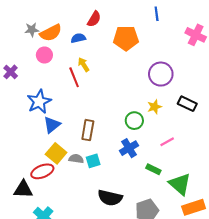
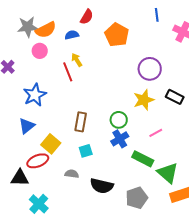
blue line: (157, 14) -> (157, 15), moved
gray star: (32, 30) -> (28, 27), size x1.5
orange pentagon: (126, 38) -> (117, 35), turned 30
yellow star: (154, 107) -> (144, 100), size x1.5
green circle: (134, 121) -> (119, 120), moved
blue triangle: (52, 125) -> (27, 126), moved
gray semicircle: (76, 159) -> (72, 174), moved
green rectangle: (153, 169) -> (143, 159), size x1.5

